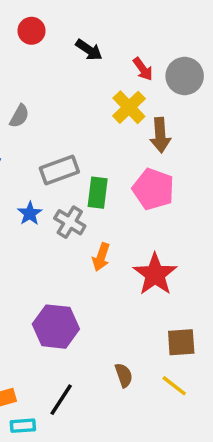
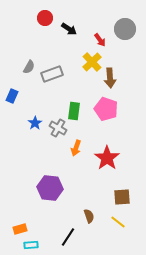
red circle: (32, 31) -> (45, 18), moved
gray circle: (185, 76) -> (125, 29), moved
gray rectangle: (59, 170) -> (52, 74), moved
black line: (61, 400) -> (68, 237), moved

